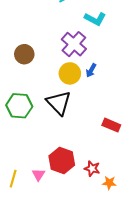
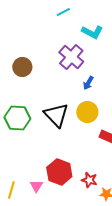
yellow circle: (70, 73) -> (87, 112), moved

